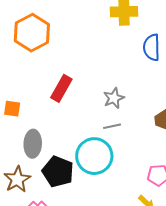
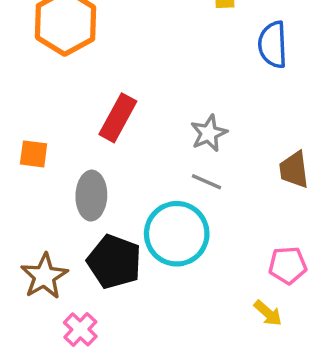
gray line: (112, 126) -> (206, 182), turned 36
gray ellipse: (33, 144) -> (91, 196), moved

